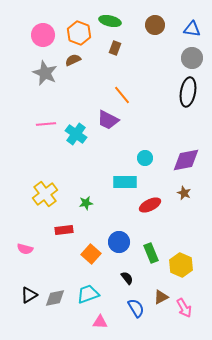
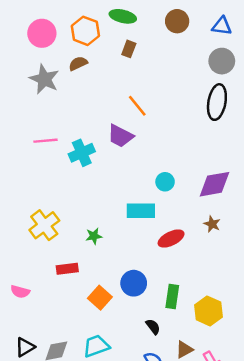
cyan cross: (76, 134) -> (82, 153), turned 30
green rectangle: (151, 253) -> (172, 296), turned 30
black semicircle: (127, 278) -> (153, 327), moved

